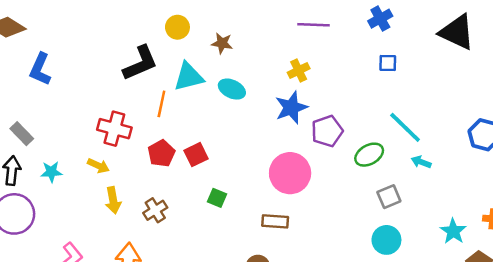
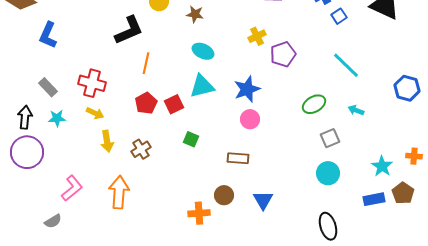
blue square: (388, 63) -> (339, 16), moved, turned -35
cyan triangle: (189, 77) -> (202, 86), moved
blue star: (291, 108) -> (247, 89), moved
cyan line: (405, 127) -> (346, 65), moved
red cross: (114, 129) -> (92, 83), moved
purple pentagon: (327, 131) -> (283, 54), moved
gray rectangle: (22, 134) -> (48, 87), moved
pink circle: (290, 173) -> (250, 119), size x0.6

